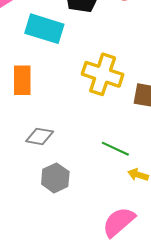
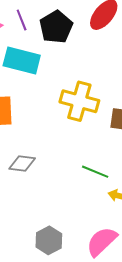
gray hexagon: (55, 178) -> (49, 240), moved

